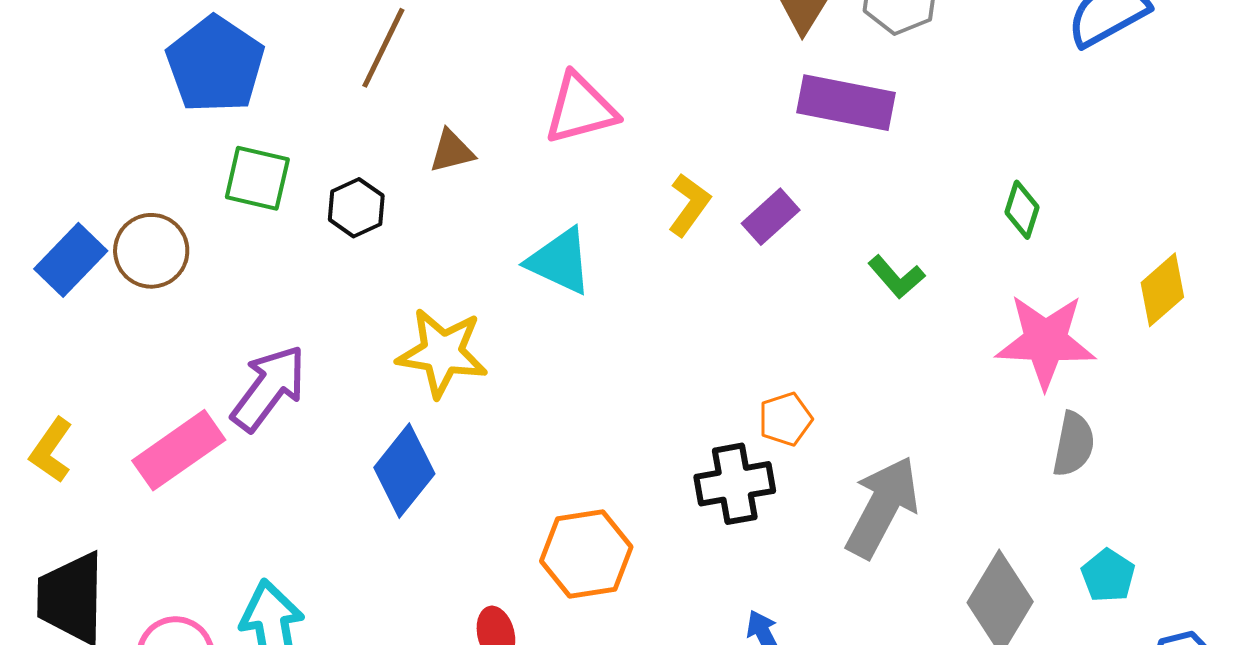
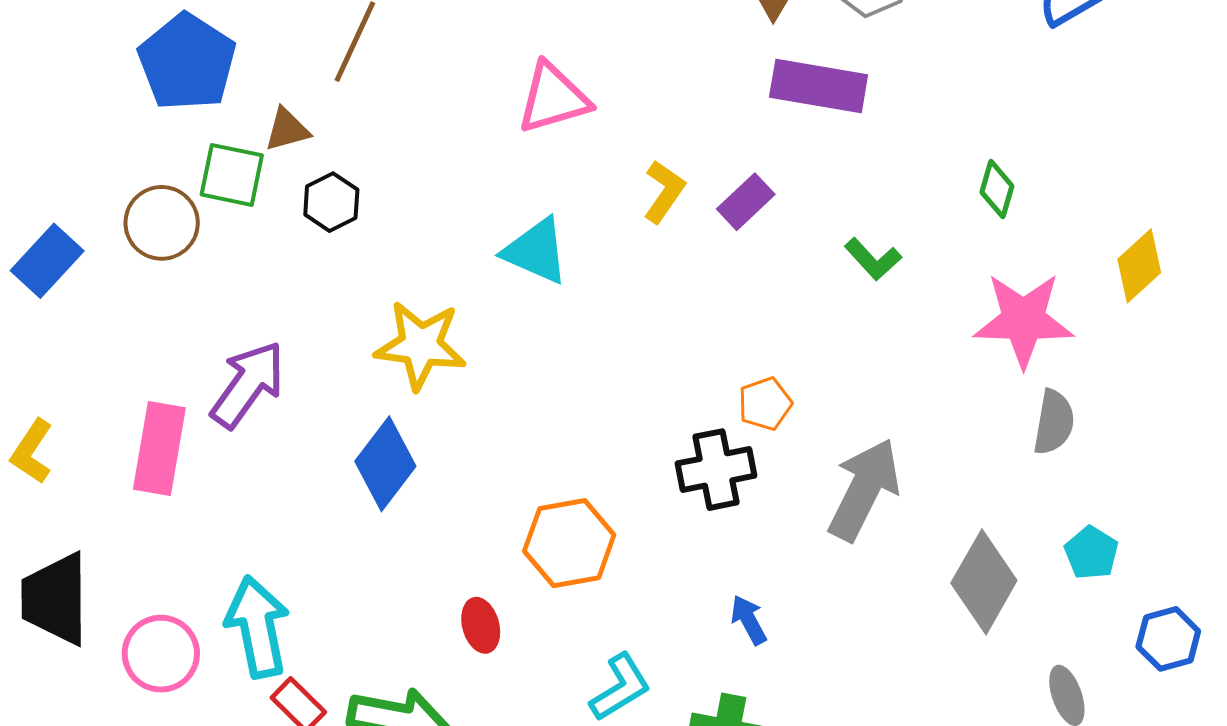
brown triangle: (452, 151) -> (287, 130), moved
brown circle: (151, 251) -> (162, 223), moved
pink rectangle: (179, 450) -> (159, 449), turned -44

